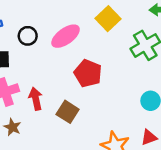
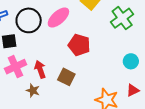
black circle: (28, 36) -> (29, 20), size x1.6
brown star: (12, 127) -> (33, 91), moved

